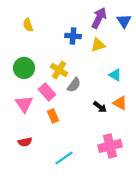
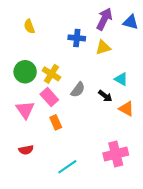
blue triangle: (124, 21) -> (131, 22), turned -42
yellow cross: (59, 70) -> (51, 74), moved
black arrow: (100, 107) -> (105, 96), moved

